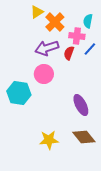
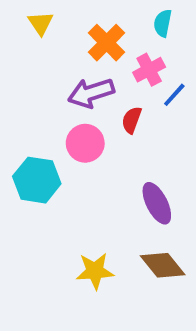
yellow triangle: (37, 12) -> (41, 23), moved, turned -32
cyan semicircle: (88, 21) -> (163, 23), moved
pink cross: (77, 36) -> (149, 70), turned -35
red semicircle: (69, 53) -> (132, 120), moved

